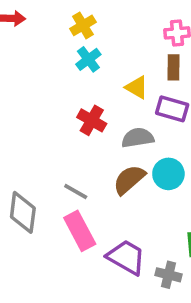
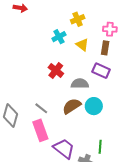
yellow cross: (83, 25) -> (78, 19), moved
yellow triangle: (137, 87) -> (82, 45), moved

